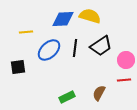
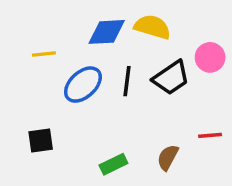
pink circle: (126, 60) -> (210, 57), moved
black square: (18, 67) -> (41, 140), moved

